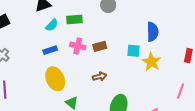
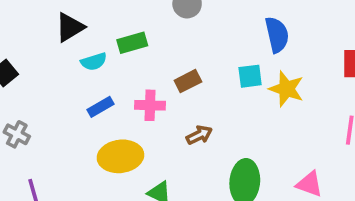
cyan semicircle: (52, 25) -> (94, 62), turned 40
pink cross: (78, 46) -> (150, 105), moved
yellow ellipse: (55, 79) -> (120, 156), turned -60

